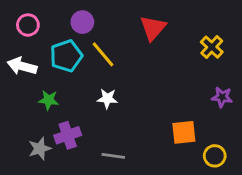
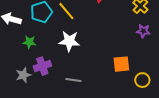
purple star: (222, 97) -> (143, 31), moved
white star: (107, 99) -> (69, 41), size x1.5

